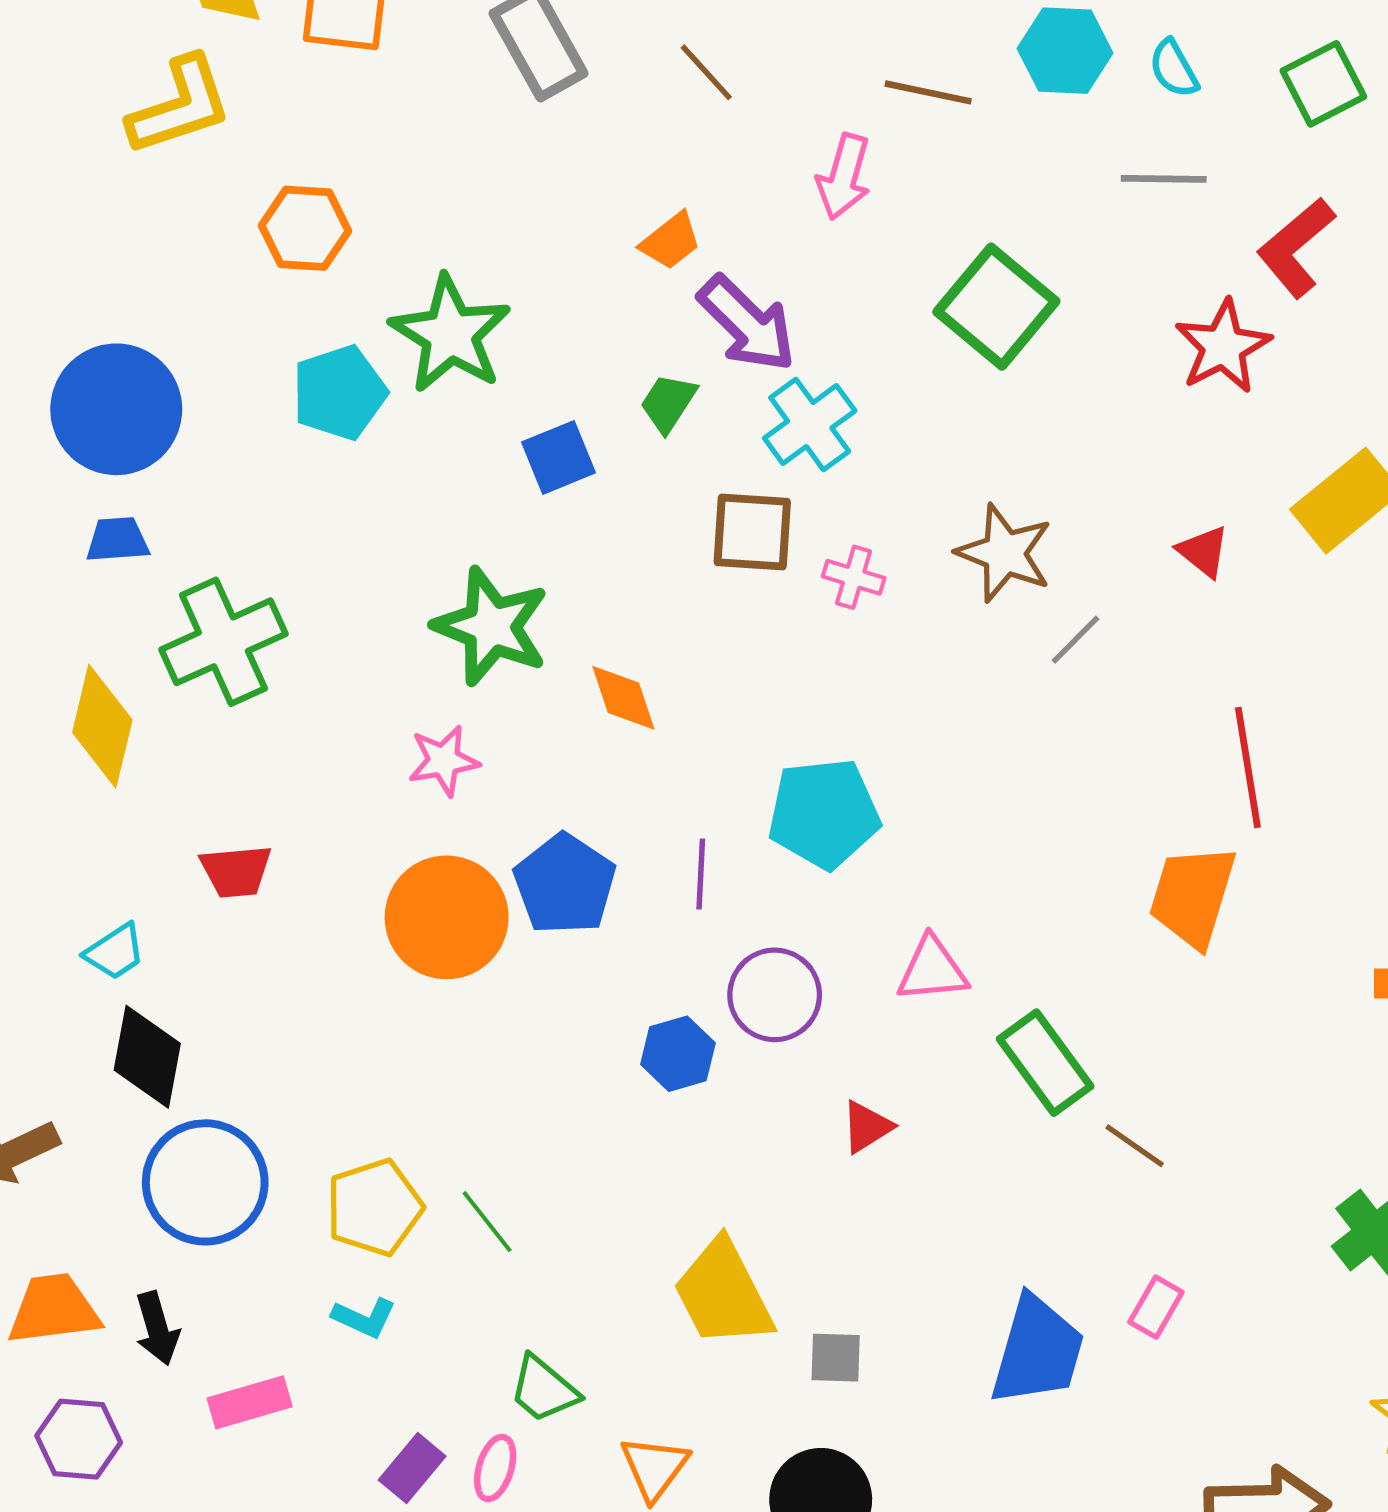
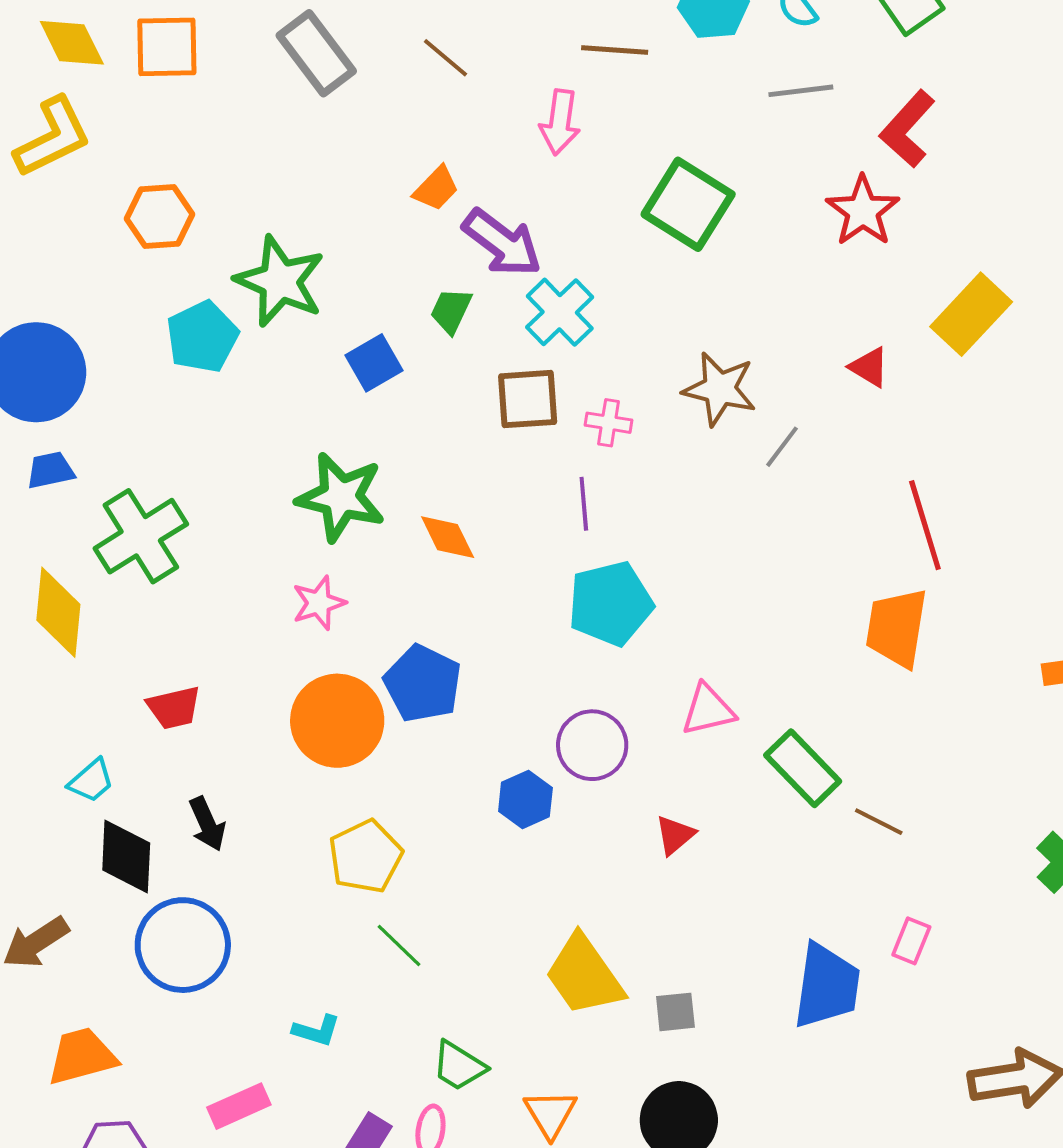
purple line: (701, 874) -> (584, 504), moved
yellow pentagon: (374, 1207) -> (366, 856), moved
black arrow: (157, 1328) -> (207, 824), moved

